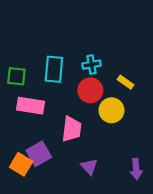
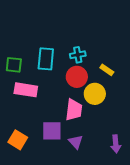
pink trapezoid: (72, 129) -> (74, 110), moved
purple square: (39, 154) -> (52, 131), moved, turned 30

